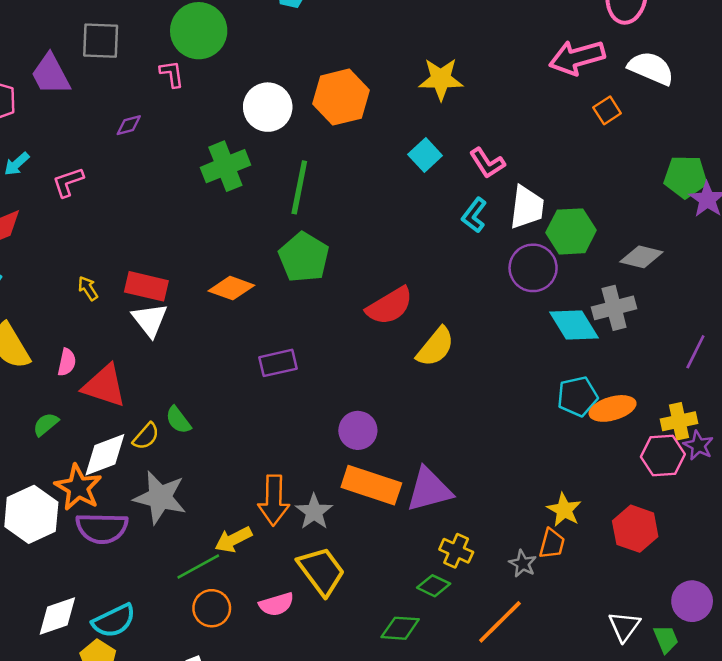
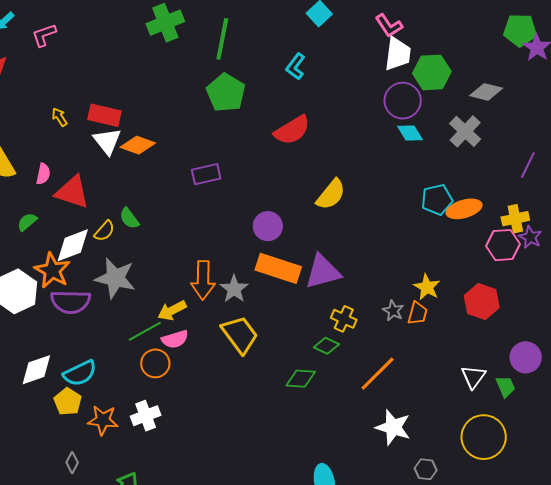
pink L-shape: (487, 163) -> (389, 26), moved
cyan L-shape: (474, 215) -> (296, 66), moved
orange diamond: (231, 288) -> (138, 145), moved
gray cross: (614, 308) -> (465, 131), turned -32
cyan diamond: (574, 325) -> (410, 133), moved, size x0.7
yellow semicircle: (435, 347) -> (331, 194), moved
gray star: (523, 564) -> (393, 311), moved
pink semicircle: (276, 604) -> (175, 339), moved

